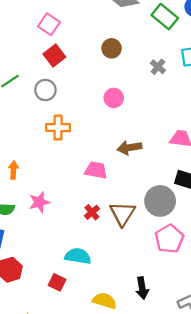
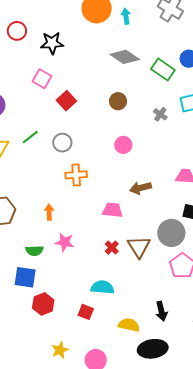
pink square: (49, 24) -> (42, 79), moved
red square: (54, 56) -> (66, 101), moved
orange arrow: (13, 170) -> (49, 212), moved
pink star: (39, 202) -> (65, 242), turned 30

